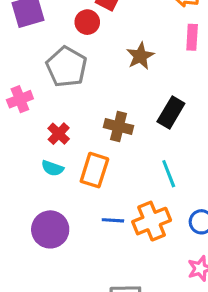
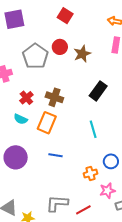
red circle: (87, 22) -> (60, 47), moved
brown cross: (119, 127) -> (54, 97), moved
orange cross: (152, 221) -> (91, 174), moved, size x0.6

